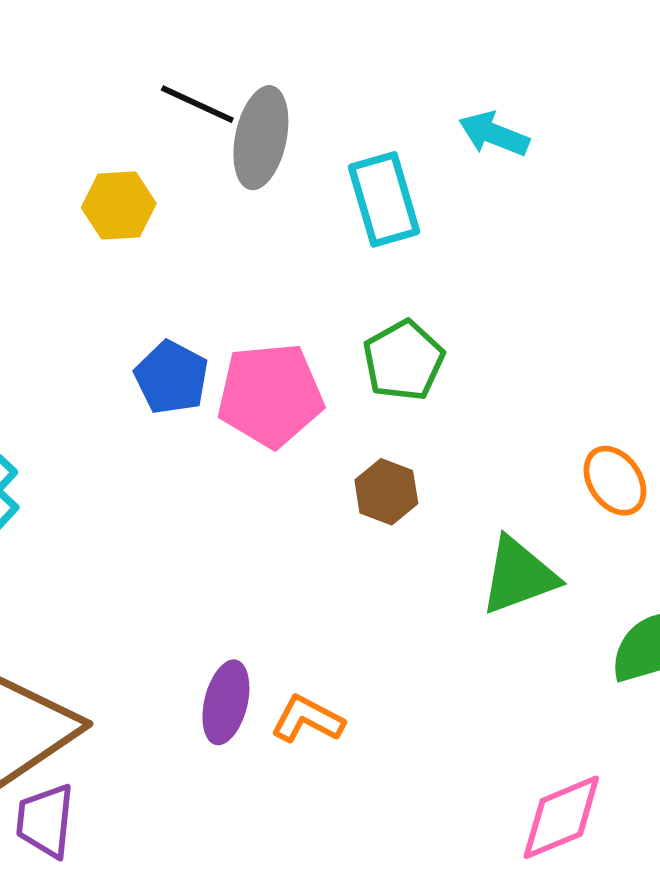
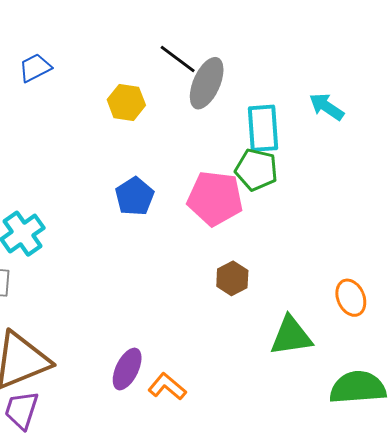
green pentagon: (403, 360) -> (256, 170), moved, turned 30
pink pentagon: (270, 395) -> (215, 198), moved

